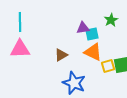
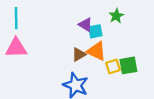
purple triangle: (83, 28) -> (85, 25), turned 40
brown triangle: (61, 55) -> (79, 54), moved

